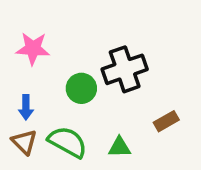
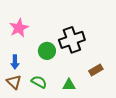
pink star: (33, 48) -> (19, 28), turned -30
green semicircle: (68, 142) -> (39, 82), size x0.7

